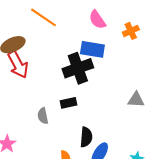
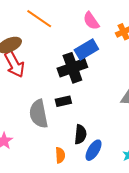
blue rectangle: (92, 49) -> (86, 50), turned -40
gray semicircle: (43, 116) -> (39, 114), size x1.8

